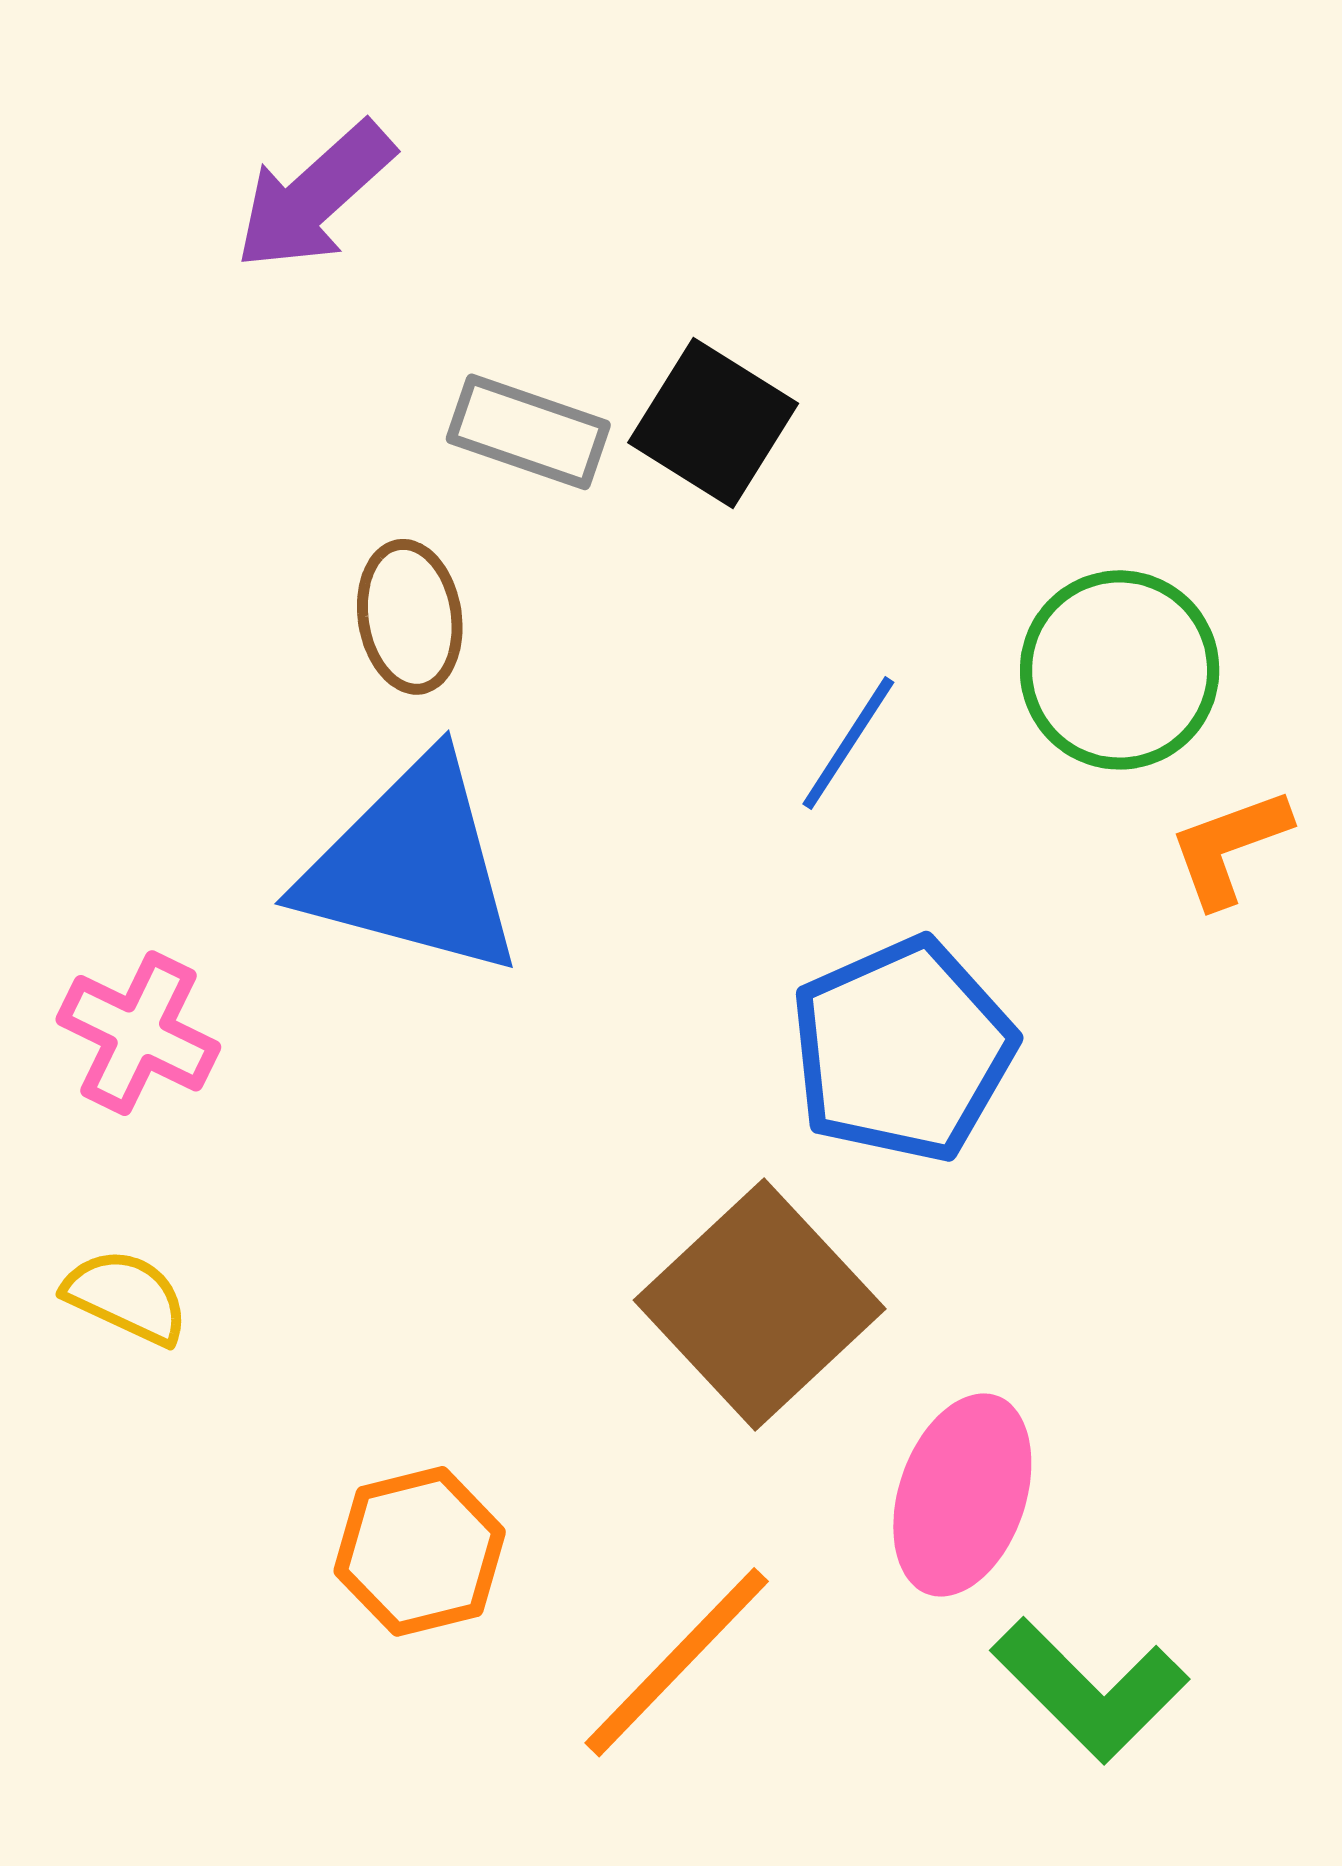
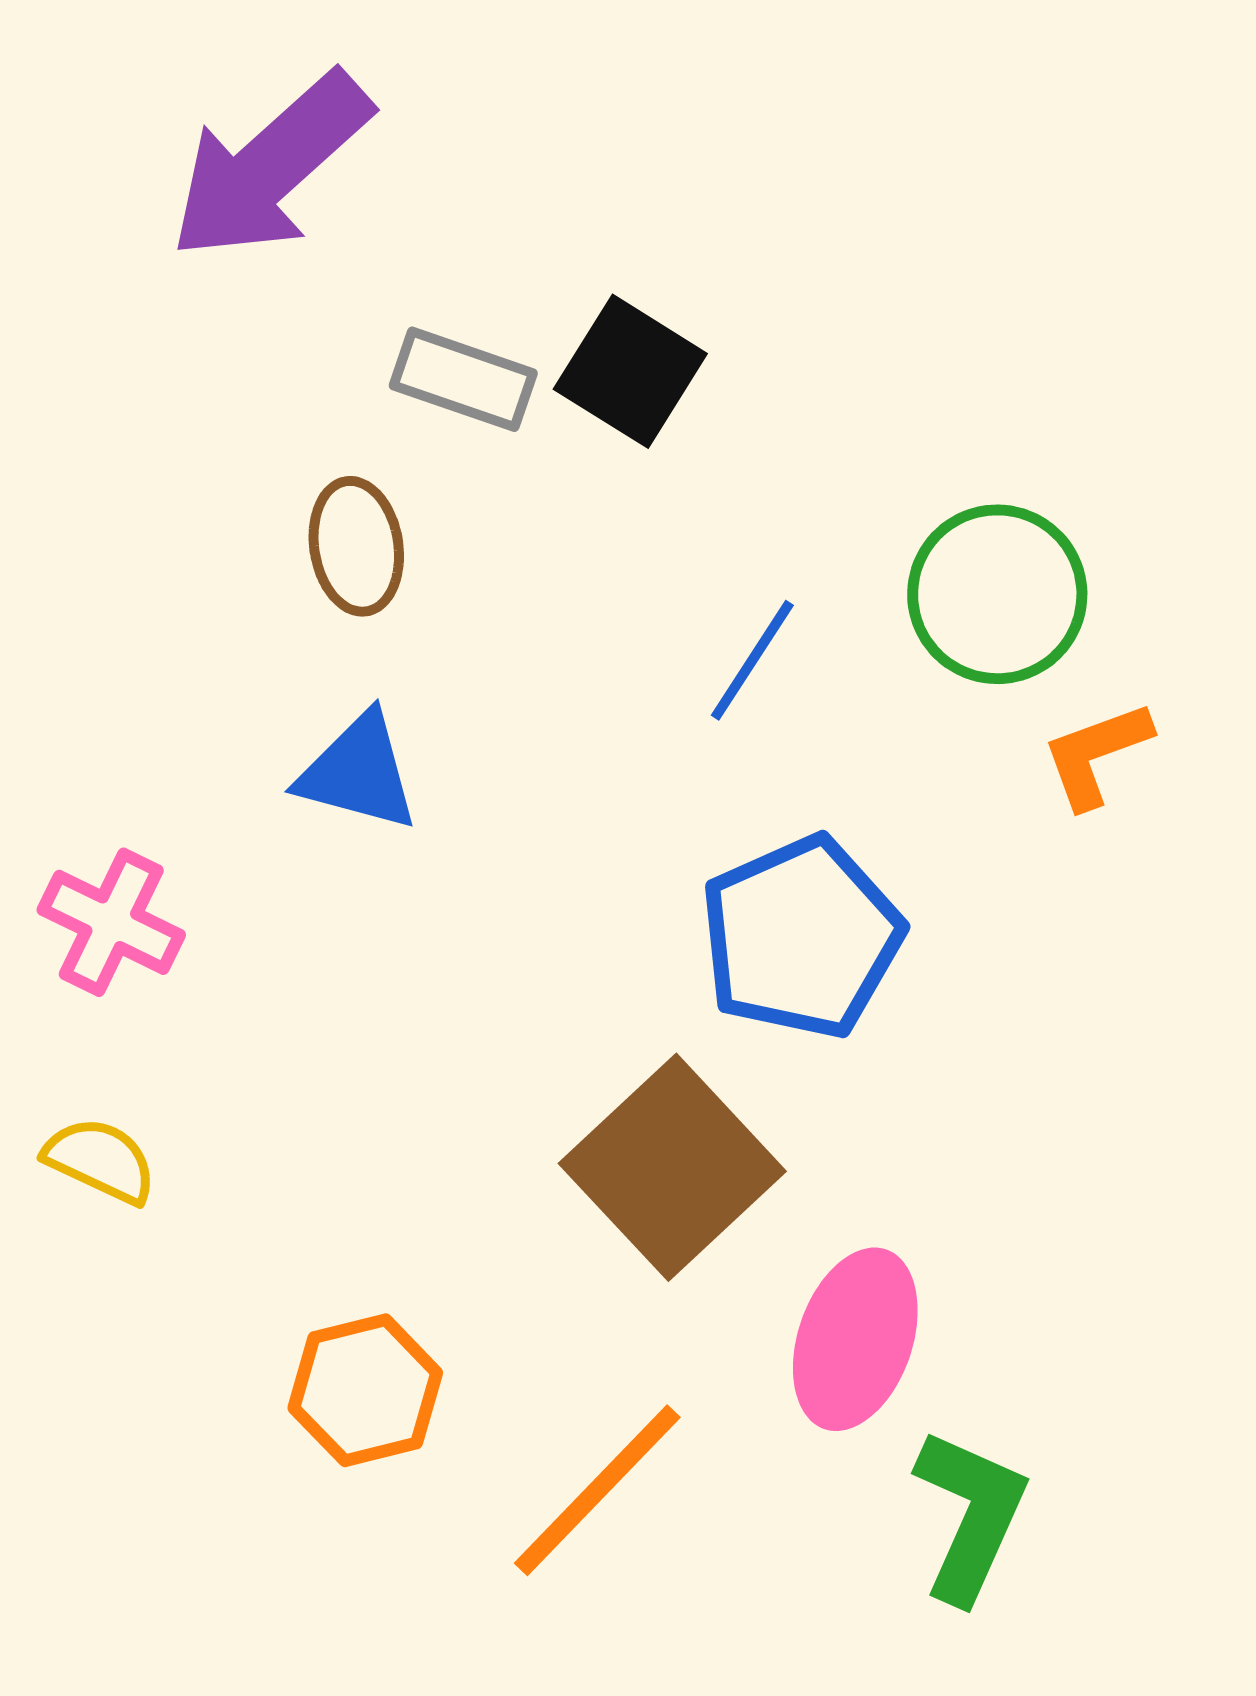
purple arrow: (315, 196) -> (270, 166), size x1.4
blue triangle: (412, 867) -> (358, 772), size x0.6
green L-shape: (1090, 1690) -> (970, 1515), turned -111

